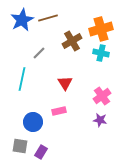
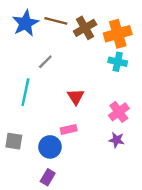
brown line: (48, 18) -> (56, 21), turned 30
brown cross: (72, 41) -> (85, 28), moved
blue circle: (33, 122) -> (50, 147), moved
gray square: (20, 146) -> (14, 141), moved

